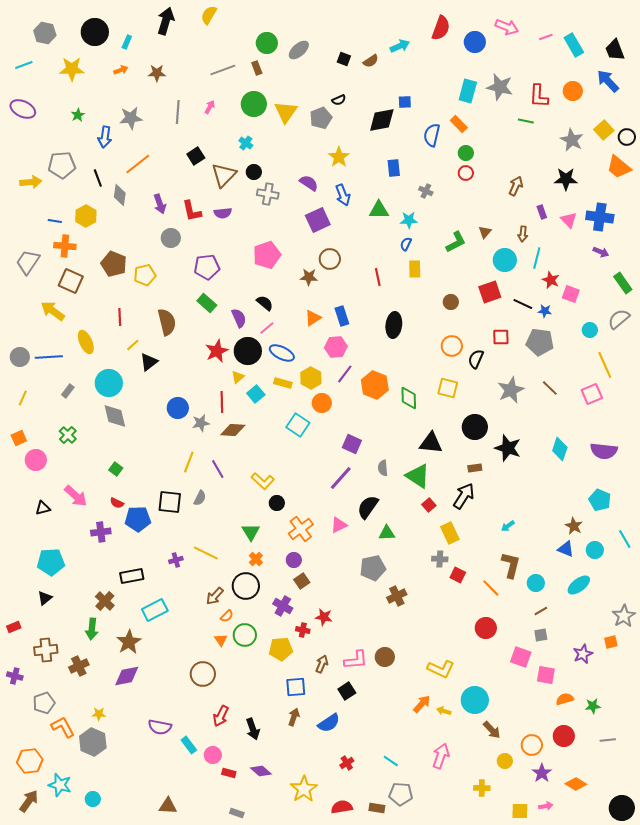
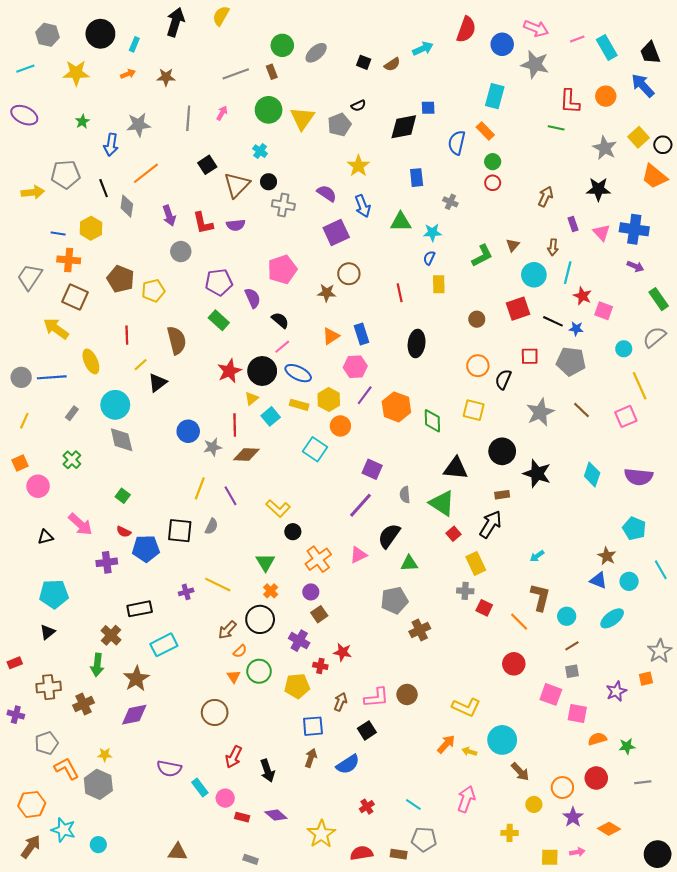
gray star: (500, 87) -> (535, 64), moved
purple semicircle: (239, 318) -> (253, 298), moved

